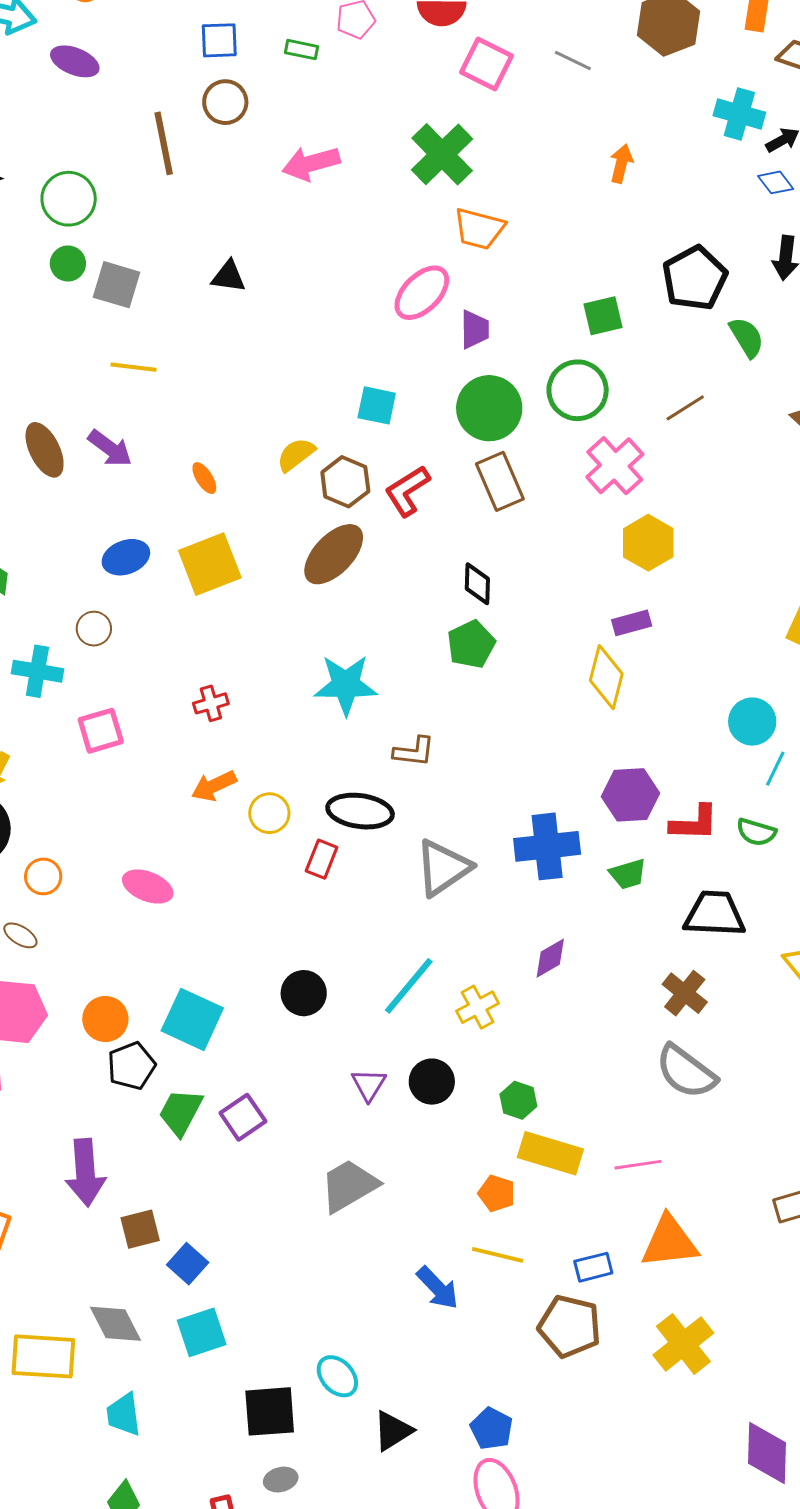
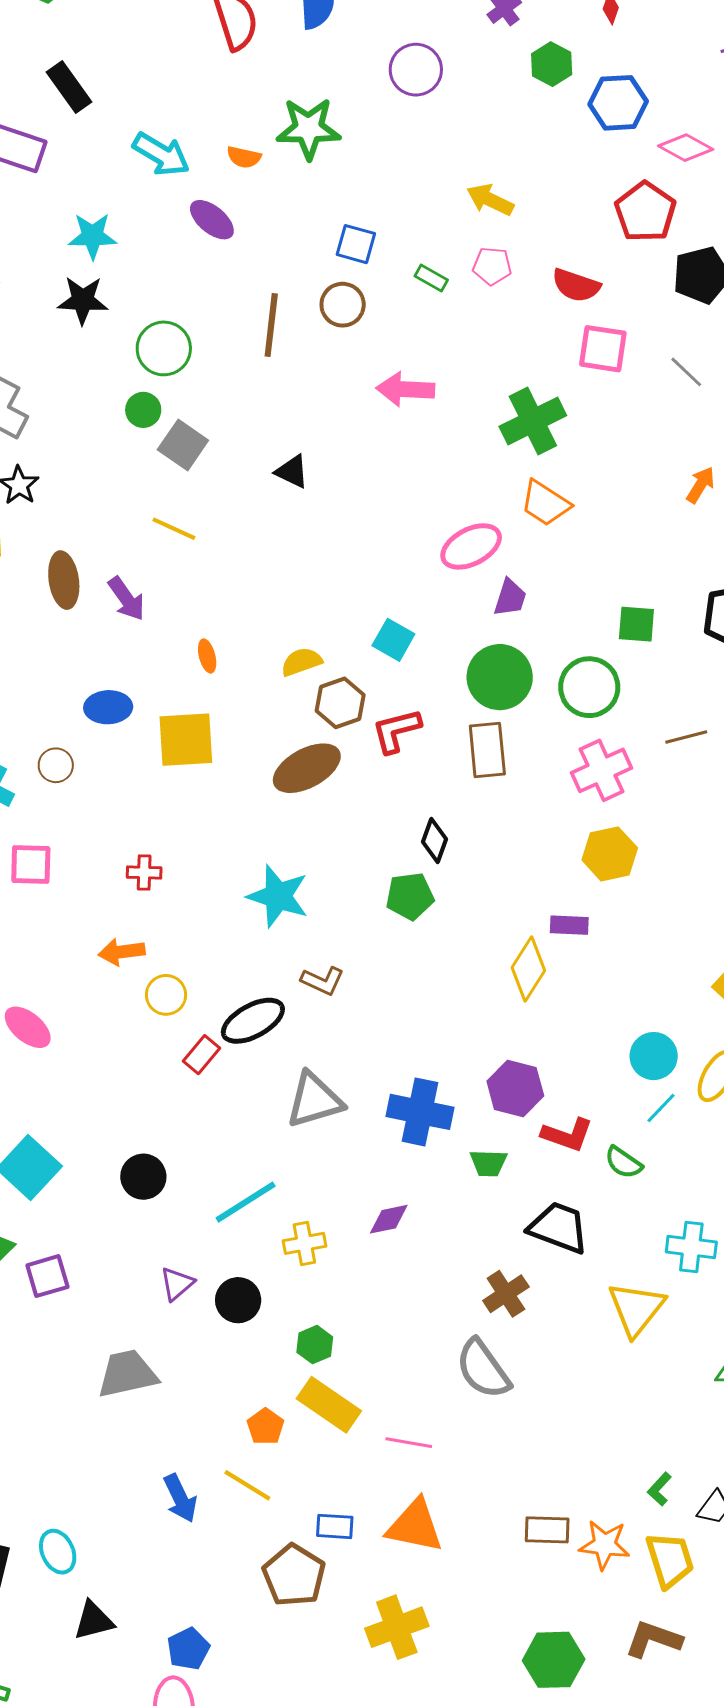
pink square: (486, 64) -> (603, 349), turned -36
black ellipse: (360, 811) -> (253, 1021), turned -54

